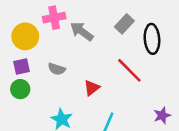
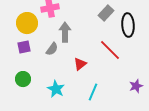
gray arrow: (82, 31) -> (65, 32), moved, turned 54
gray semicircle: (57, 69) -> (52, 49), turned -72
green circle: (20, 89) -> (23, 79), moved

